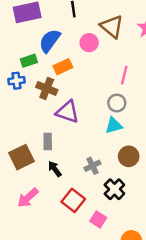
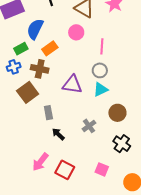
pink circle: (89, 43) -> (76, 32), moved
purple triangle: (67, 112) -> (72, 85), moved
brown square: (21, 157) -> (28, 92), moved
black cross: (114, 189) -> (122, 144), moved
red square: (73, 200) -> (65, 170), moved

